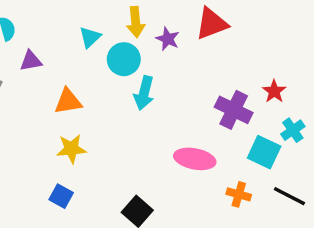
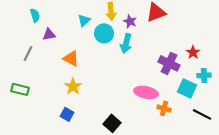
cyan arrow: (144, 93) -> (126, 43), moved
orange triangle: (68, 101) -> (71, 58), turned 36
cyan cross: (293, 130) -> (204, 75), turned 32
yellow star: (71, 149) -> (73, 86), turned -30
orange cross: (239, 194) -> (164, 108), moved

